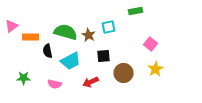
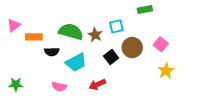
black semicircle: (48, 51) -> (52, 52), turned -80
black square: (104, 56) -> (111, 57), turned -32
brown circle: (124, 73) -> (132, 47), moved
green star: (24, 78) -> (16, 85), moved

